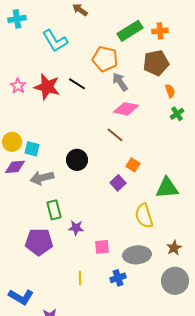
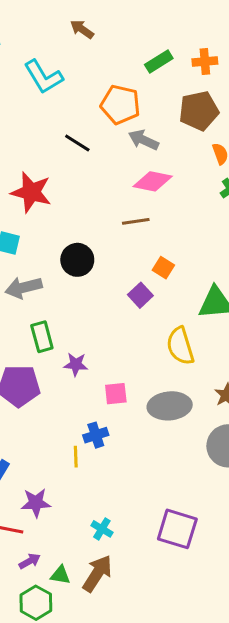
green rectangle: (130, 31) -> (159, 62), size x0.7
gray arrow: (120, 82) -> (143, 140), turned -30
red star: (47, 87) -> (31, 192), moved
brown line: (115, 135) -> (136, 221), turned -48
yellow line: (80, 278) -> (76, 457), moved
blue cross: (118, 278) -> (96, 435), moved

